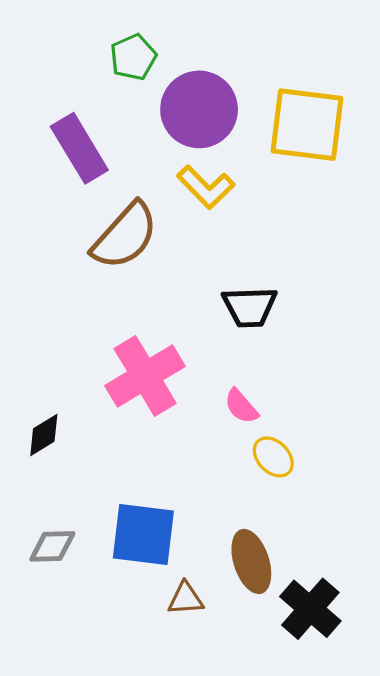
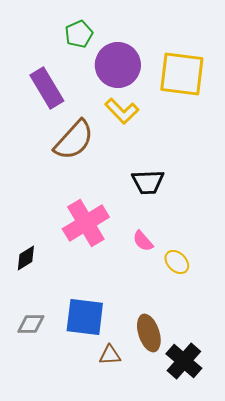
yellow ellipse: (273, 457) -> (177, 262), moved

